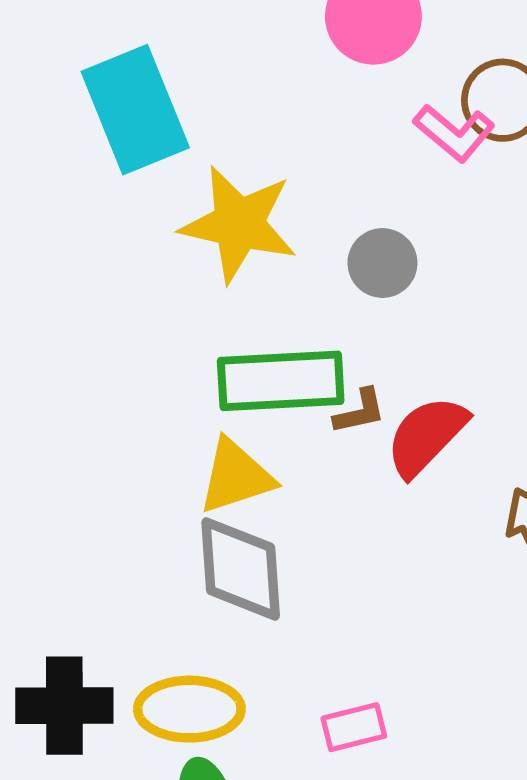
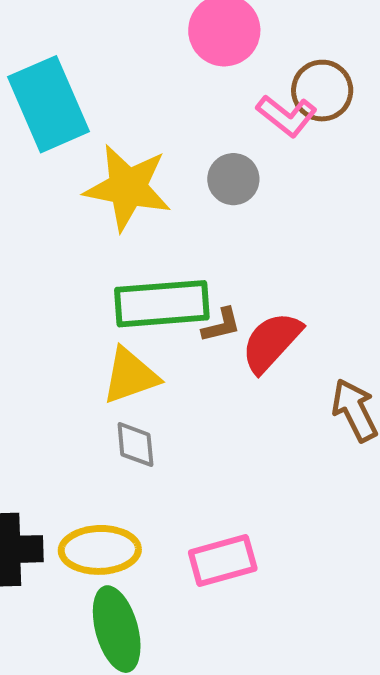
gray circle: (382, 263) -> (233, 179), moved
gray diamond: (241, 569) -> (135, 445), size x0.6
pink rectangle: (354, 727) -> (223, 560), size x1.4

